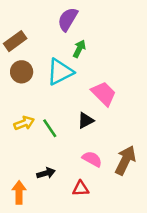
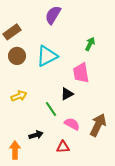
green arrow: (79, 49) -> (90, 44), moved
pink trapezoid: (104, 94) -> (81, 73), turned -145
green line: (50, 128) -> (51, 109), moved

